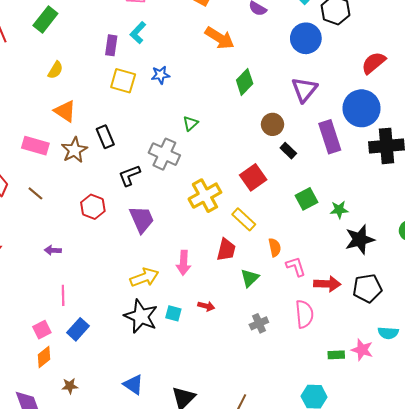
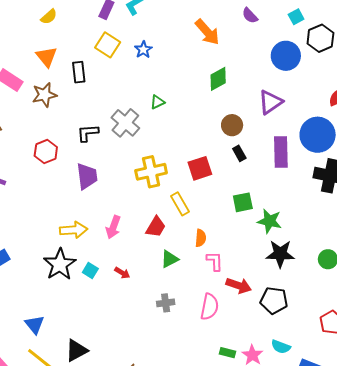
blue star: (160, 75) -> (143, 50), turned 30
black rectangle: (105, 137) -> (79, 72), moved
green star: (339, 210) -> (270, 221), size x1.4

